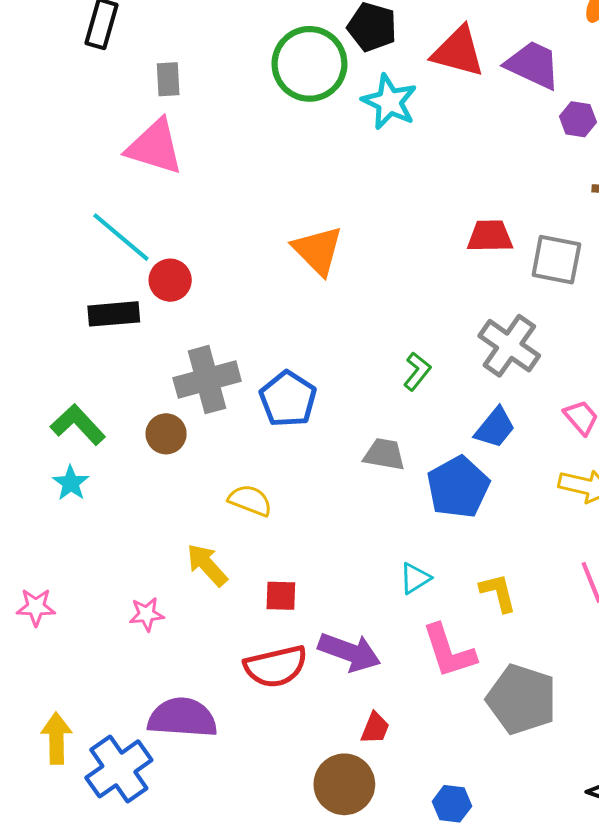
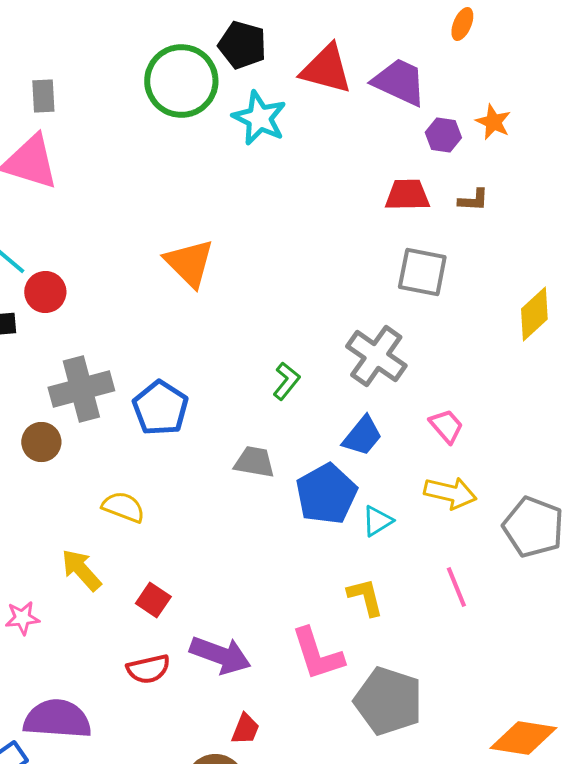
red trapezoid: (490, 236) -> (407, 195), moved
cyan triangle: (415, 578) -> (377, 521), moved
red square: (281, 596) -> (153, 600), turned 32
red semicircle: (276, 666) -> (148, 669), size x0.7

